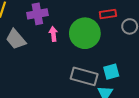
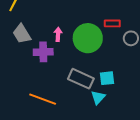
purple cross: (37, 14) -> (43, 52), moved

